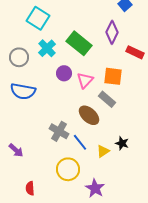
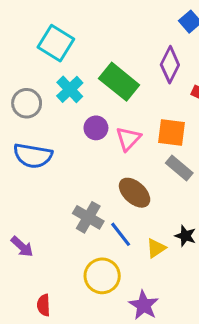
gray rectangle: (107, 99) -> (179, 168), moved

